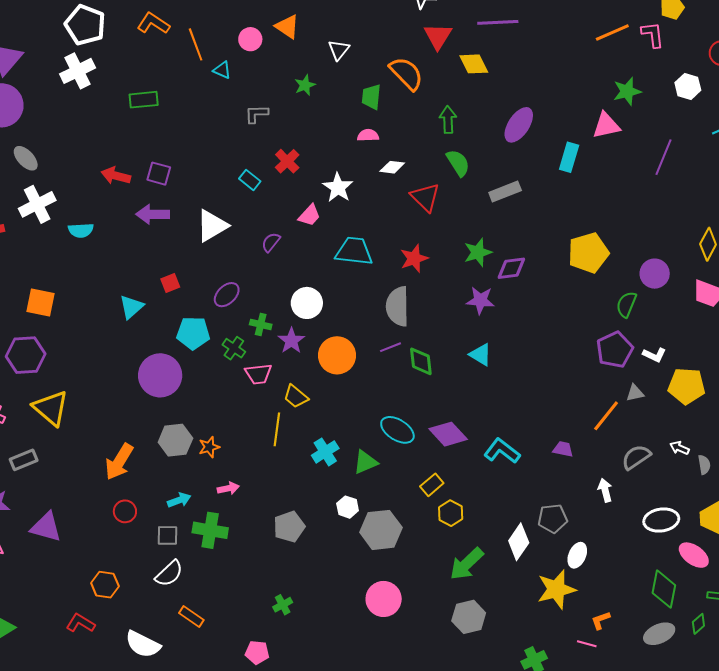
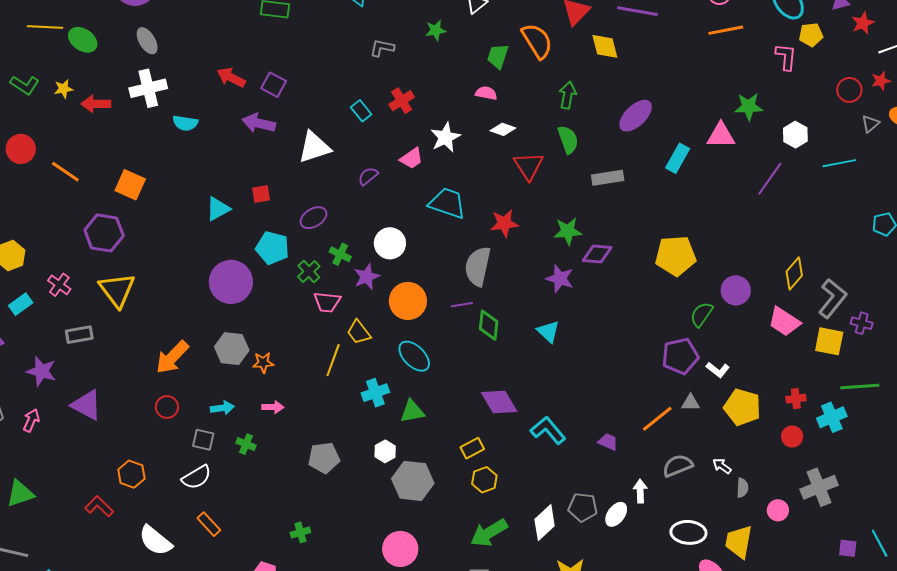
orange line: (612, 32) -> (726, 30), moved
white hexagon: (688, 86) -> (795, 135), moved
cyan ellipse: (397, 430) -> (414, 356), moved
green cross: (210, 530) -> (246, 444), size x0.6
white ellipse: (577, 555) -> (616, 514), moved

